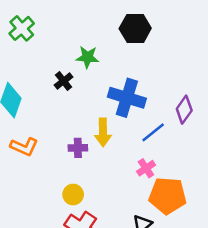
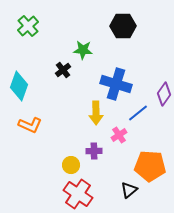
purple cross: (78, 148) -> (94, 151), moved
pink cross: (146, 168) -> (119, 135), moved

